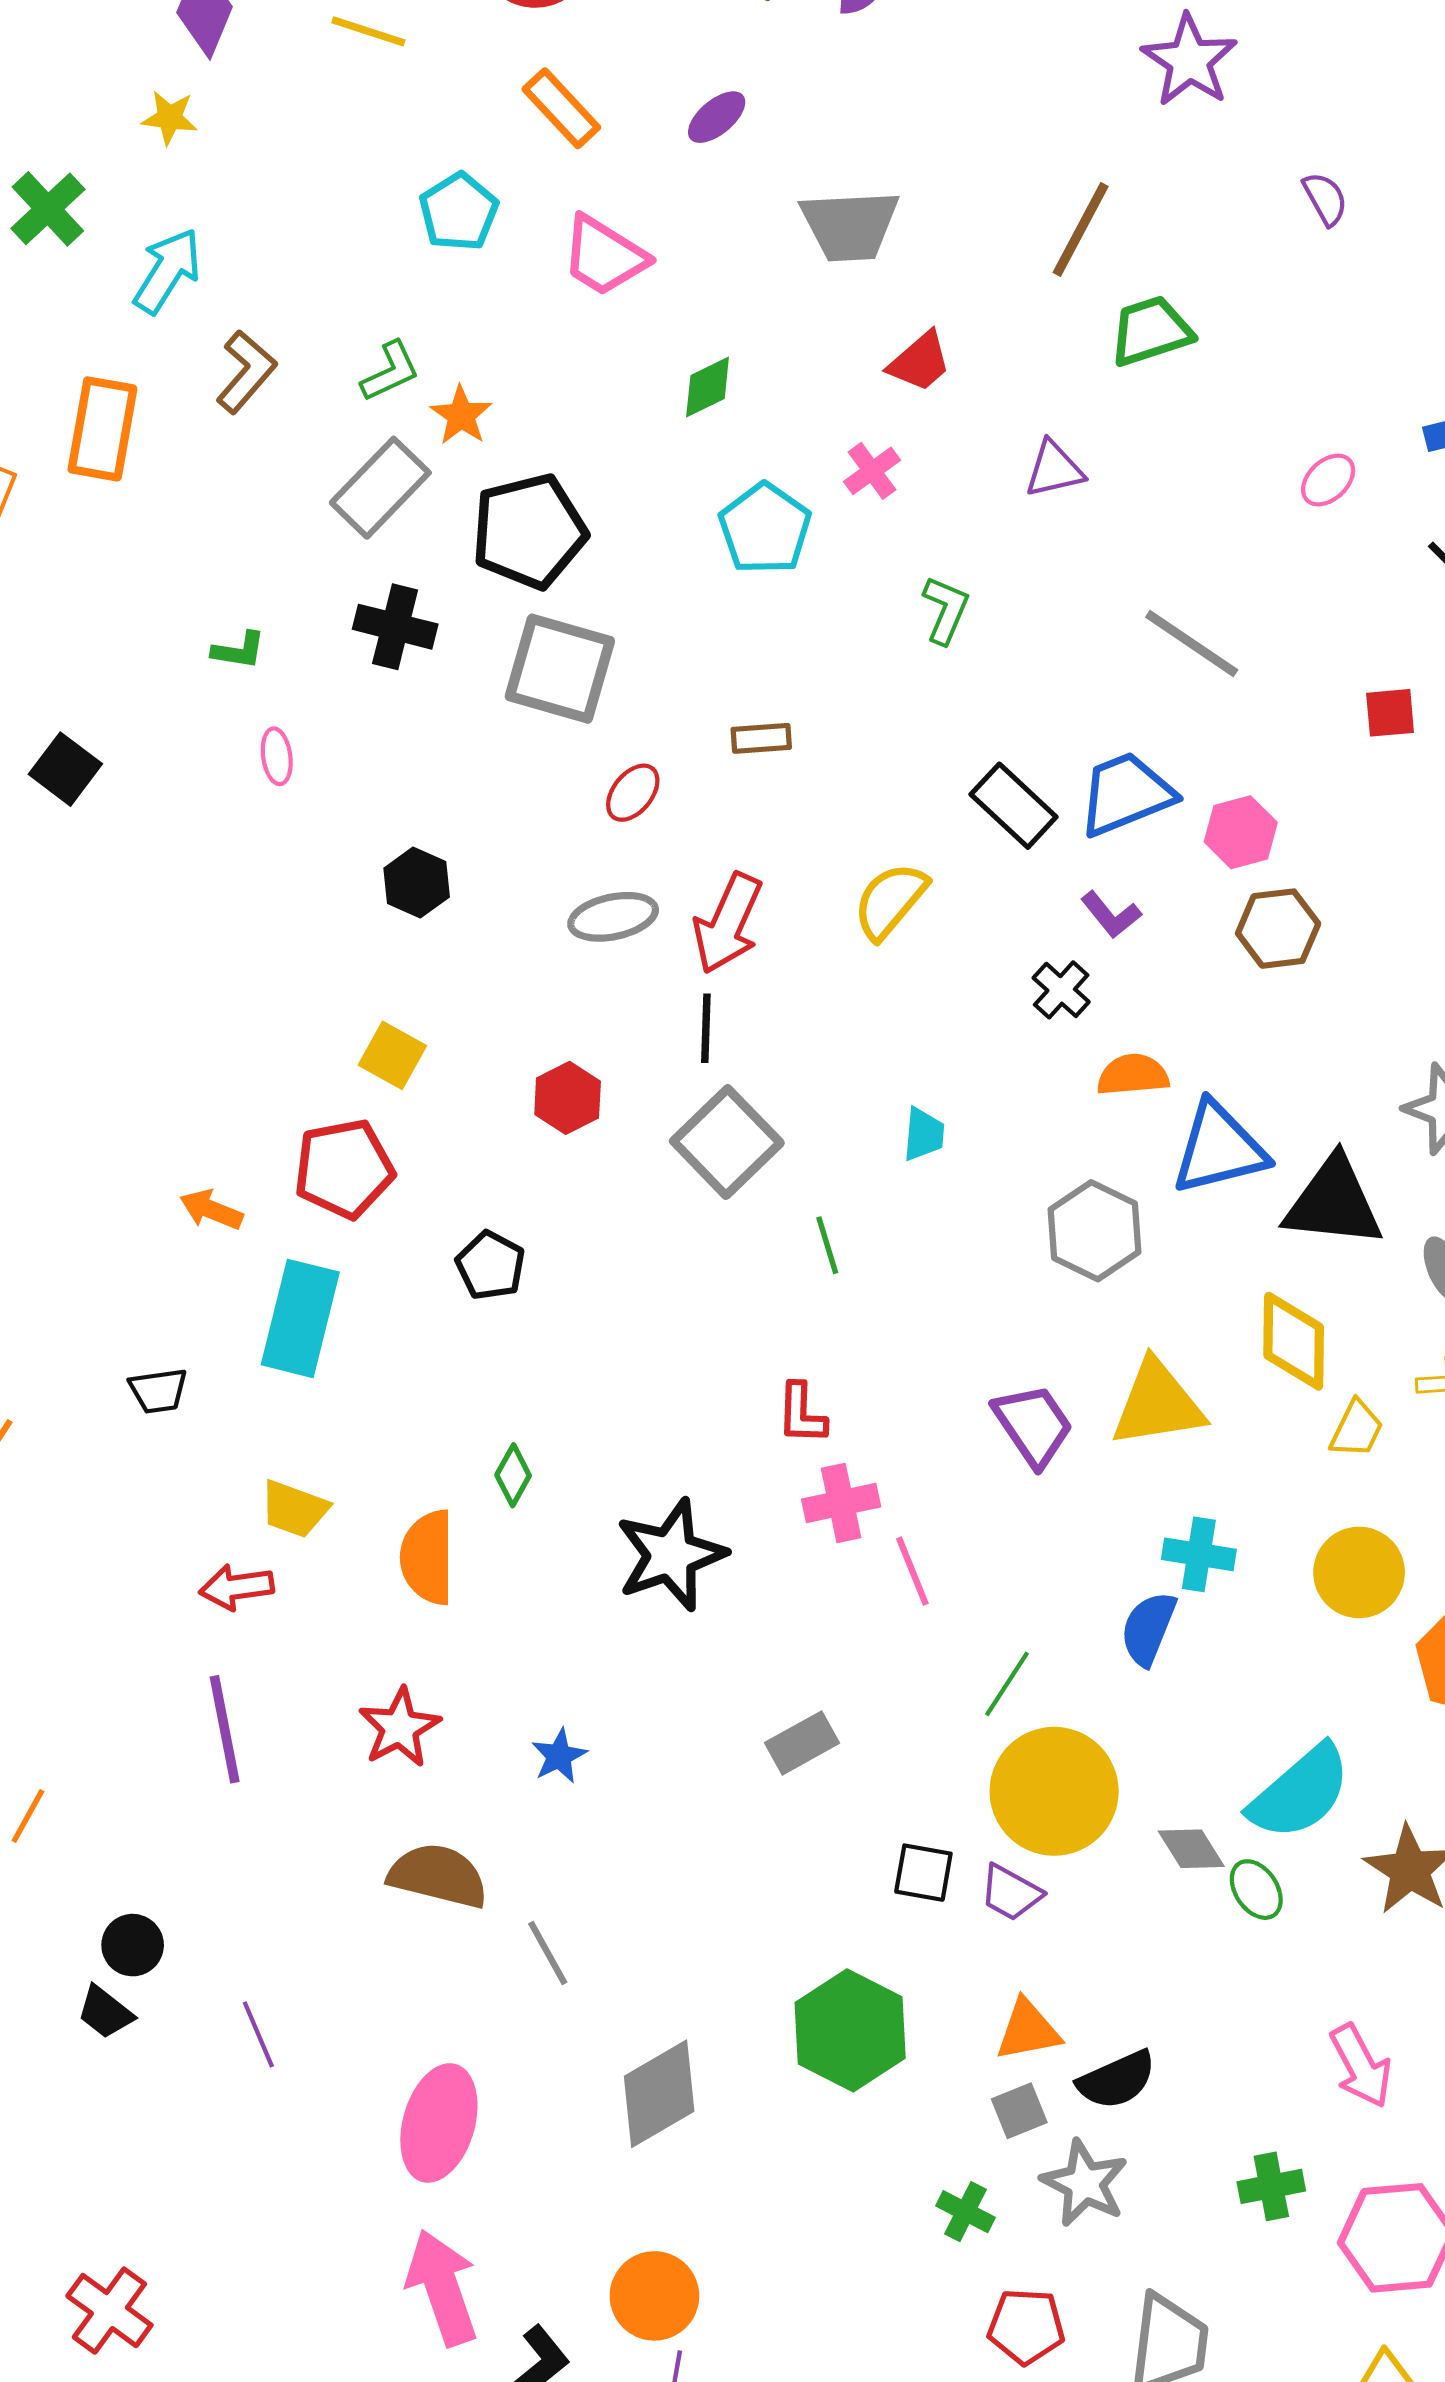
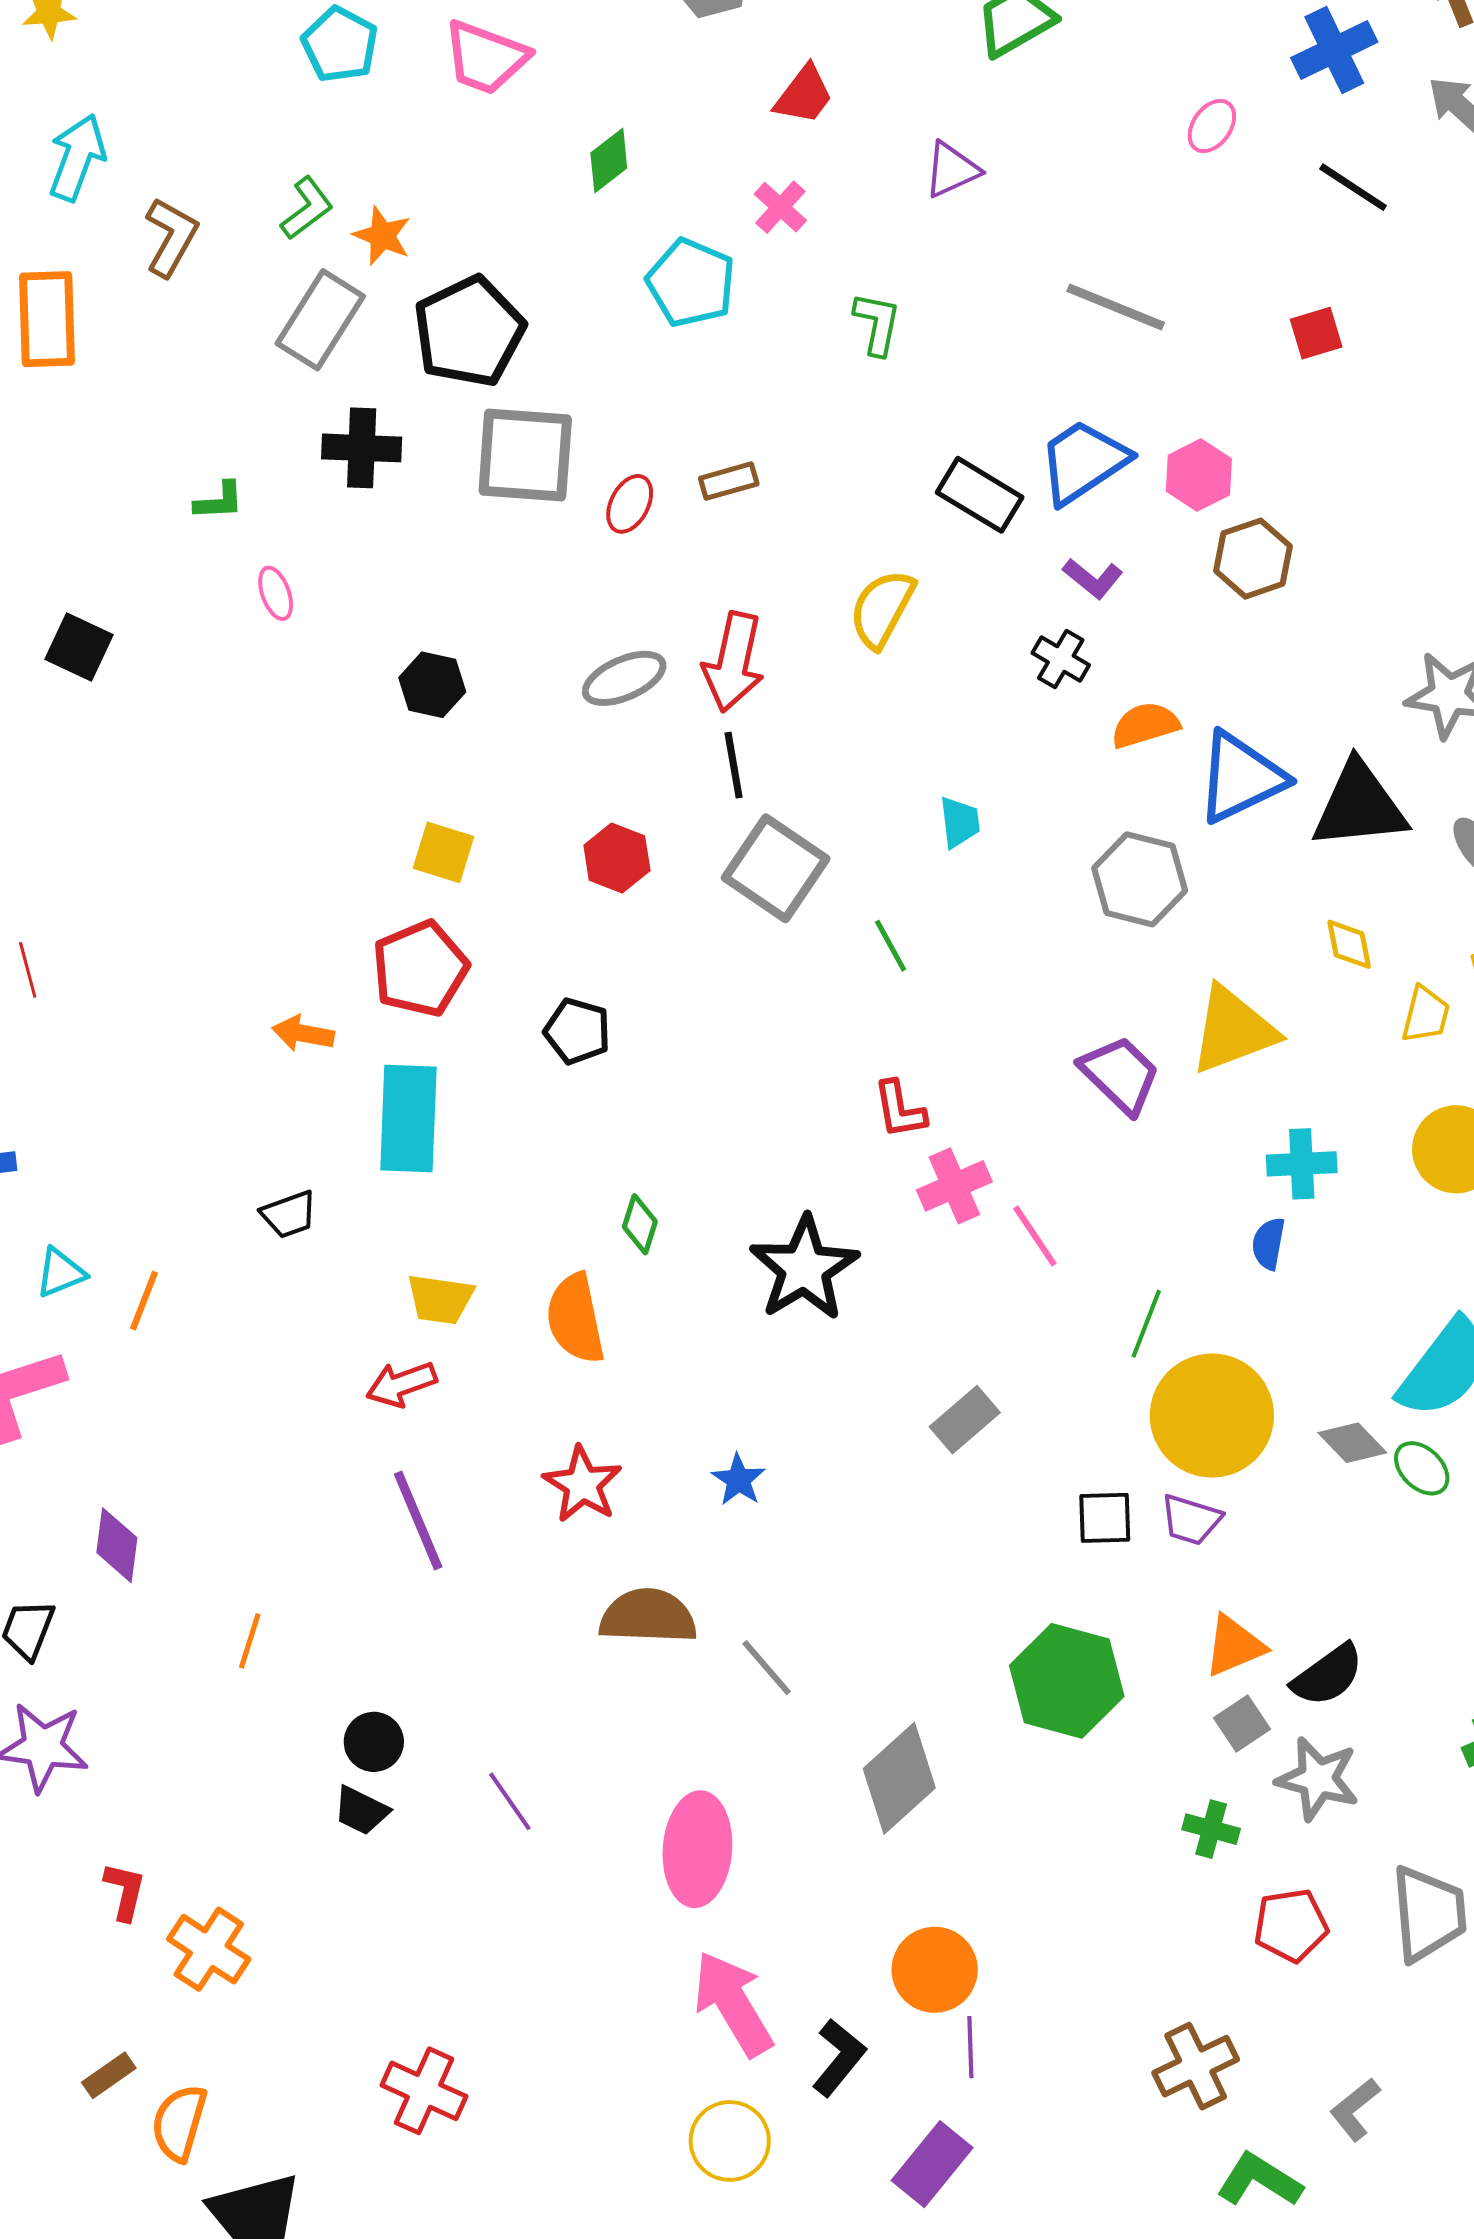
red ellipse: (633, 793) -> (630, 504), moved
yellow diamond: (1294, 1341) -> (1349, 944), size x0.6
blue semicircle: (1148, 1628) -> (1269, 1244), size x0.7

